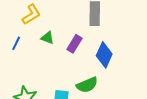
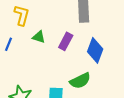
yellow L-shape: (31, 14) -> (22, 15), turned -40

